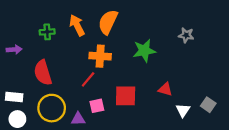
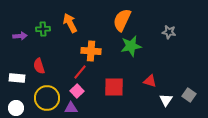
orange semicircle: (108, 22) -> (122, 20), moved
purple arrow: (14, 50) -> (20, 36), moved
red semicircle: (43, 73) -> (39, 66), size x0.7
white rectangle: (14, 97) -> (17, 78), moved
pink square: (97, 106) -> (77, 91), moved, turned -32

